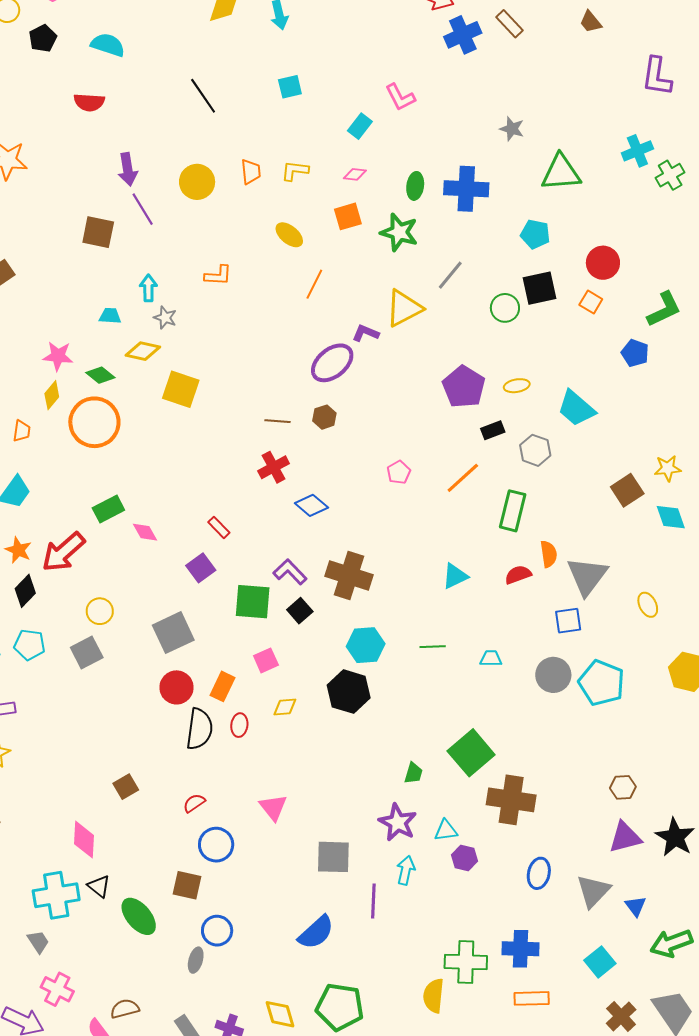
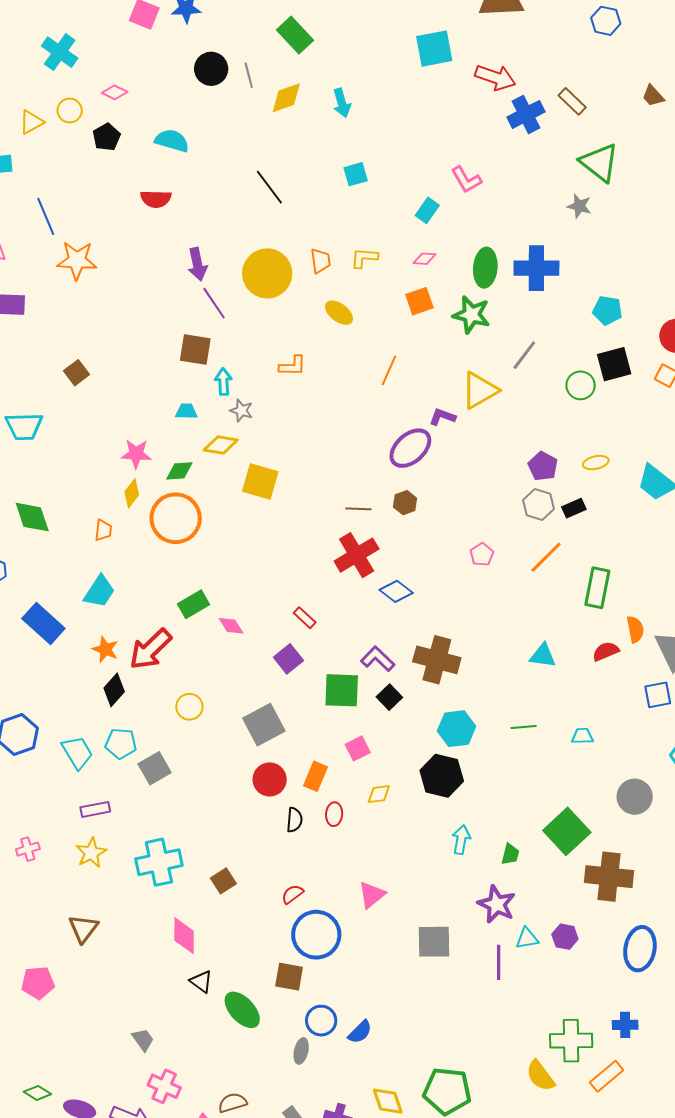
green triangle: (561, 173) -> (599, 163), moved, turned 45
yellow circle: (197, 182) -> (267, 273), size x1.4
green ellipse: (415, 186) -> (485, 268), size x1.4
brown square: (98, 232) -> (195, 350), moved
yellow ellipse: (289, 235) -> (339, 313), moved
green diamond: (100, 375) -> (179, 471), turned -40
purple pentagon: (464, 387) -> (543, 466), size x0.7
gray hexagon: (535, 450) -> (539, 505), moved
red cross: (274, 467) -> (357, 555), size x1.4
cyan triangle: (455, 576) -> (543, 656), turned 36
gray square: (87, 652) -> (155, 768), moved
gray circle: (553, 675) -> (635, 797), moved
black semicircle: (199, 729) -> (294, 820), size x0.6
pink triangle: (273, 807) -> (372, 895), turned 32
cyan triangle: (446, 830) -> (527, 938), moved
blue circle: (216, 845) -> (316, 935), size x1.4
cyan arrow: (406, 870) -> (461, 840), moved
blue ellipse: (539, 873) -> (640, 949), size x1.4
cyan cross: (56, 895) -> (159, 862), moved
purple line: (373, 901) -> (499, 962), moved
blue semicircle: (316, 932) -> (360, 1032), moved, size x0.7
blue cross: (521, 949) -> (625, 1025), size x0.7
yellow semicircle: (434, 996) -> (540, 1076), turned -40
orange rectangle: (532, 998) -> (607, 1076), moved, turned -36

